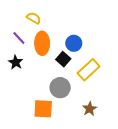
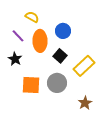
blue circle: (74, 43) -> (63, 31), moved
orange square: (43, 109) -> (31, 85), moved

